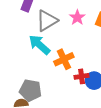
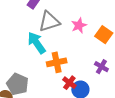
red cross: (82, 76) -> (69, 83), turned 32

